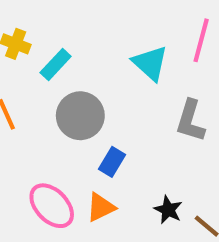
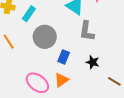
gray L-shape: (190, 121) -> (87, 31), moved
black star: (168, 210) -> (93, 62), moved

